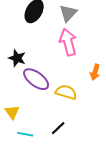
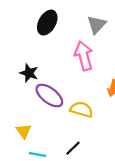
gray triangle: (68, 13) -> (97, 25), moved

